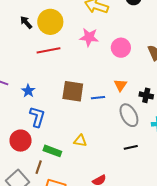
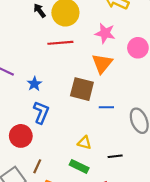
orange triangle: (120, 85) -> (102, 63), moved, size x1.5
blue line: (98, 98) -> (106, 107), moved
black line: (131, 147) -> (115, 156), moved
green rectangle: (52, 151) -> (79, 166), moved

